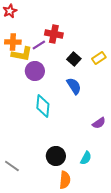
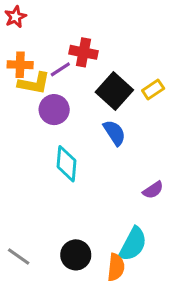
black square: (74, 59) -> (114, 91), size x1.6
black circle: (56, 156) -> (76, 255), moved
cyan semicircle: (86, 158) -> (133, 244), size x1.6
orange semicircle: (65, 180) -> (116, 267), moved

